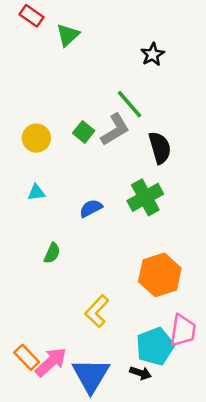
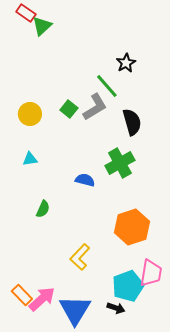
green triangle: (68, 35) -> (42, 26), moved
black star: (153, 54) -> (126, 63), moved
blue semicircle: (91, 208) -> (85, 180), moved, turned 42

